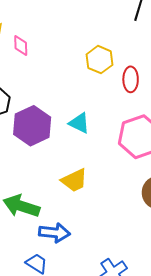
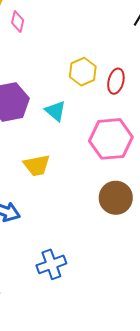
yellow hexagon: (99, 60) -> (83, 72), moved

